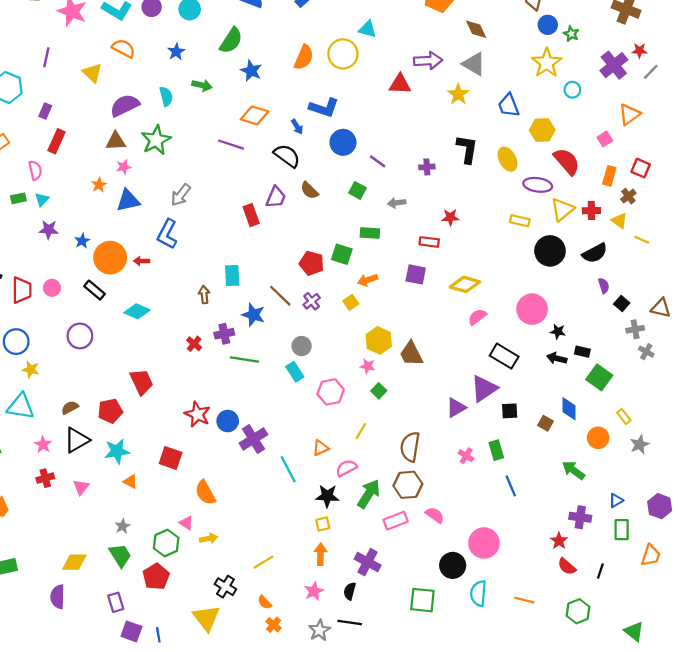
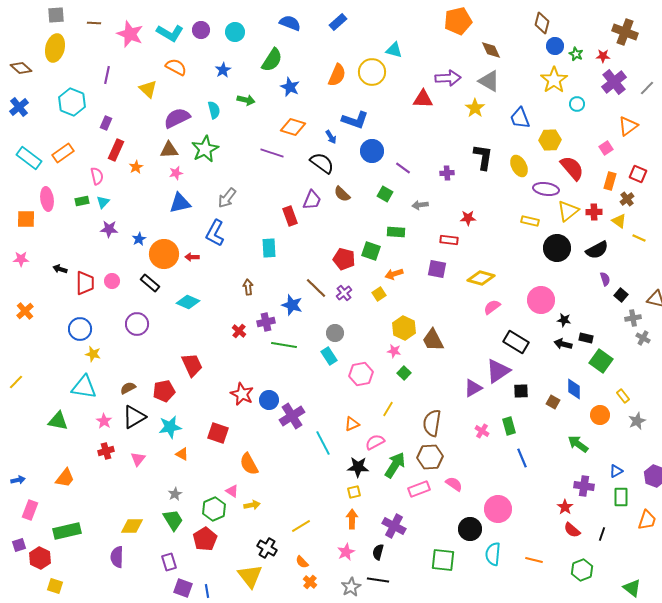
red star: (640, 51) -> (603, 56), moved
orange star: (99, 185) -> (136, 167), moved
cyan rectangle: (232, 276) -> (269, 248), moved

